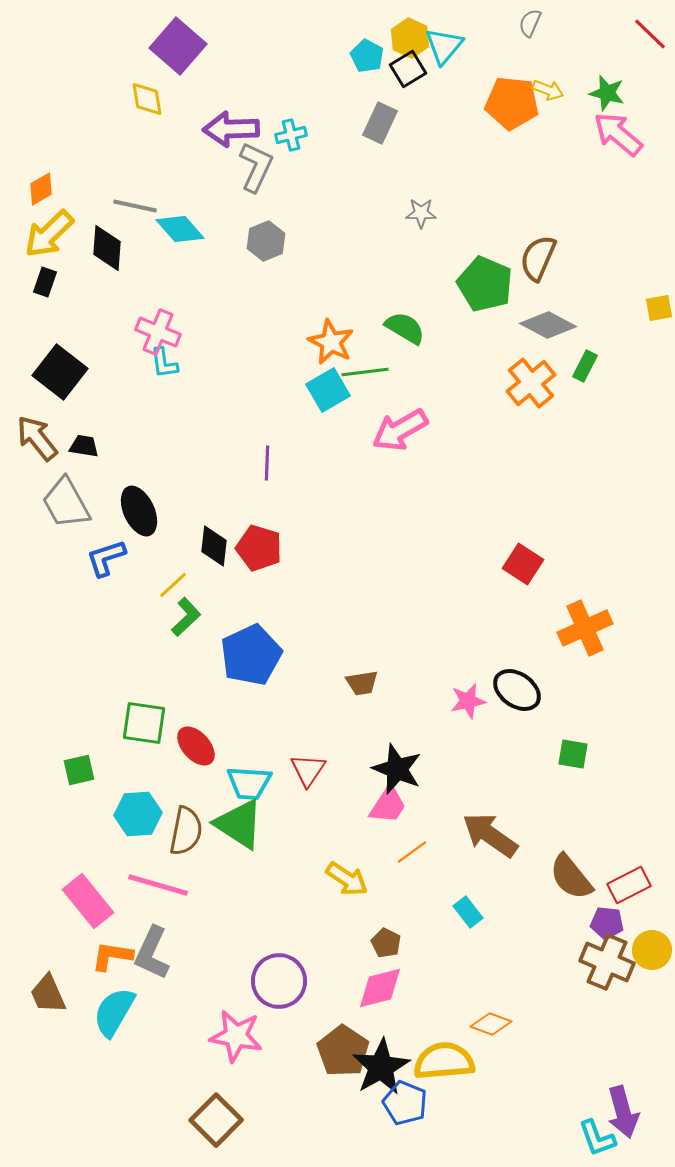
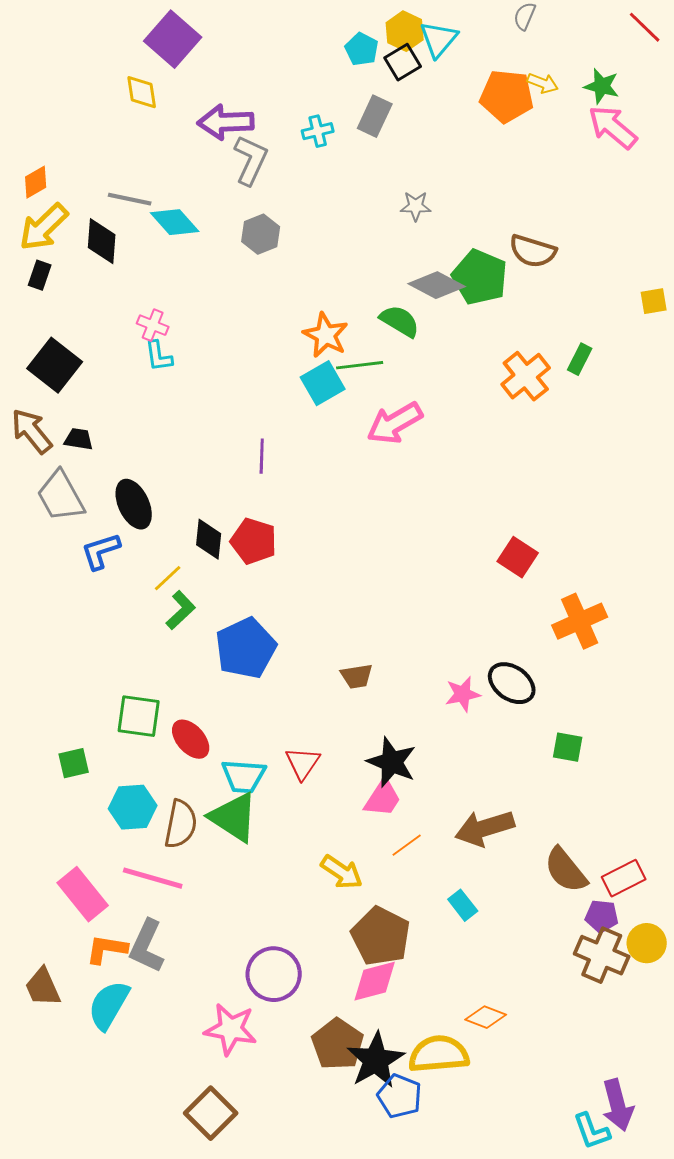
cyan cross: (291, 135) -> (318, 131), moved
brown semicircle: (538, 258) -> (533, 251), turned -96
gray diamond: (548, 325) -> (437, 285), moved
pink cross: (158, 332) -> (153, 325), size x0.7
brown arrow: (490, 835) -> (485, 828), turned -52
brown pentagon: (386, 943) -> (381, 936), size x2.0

